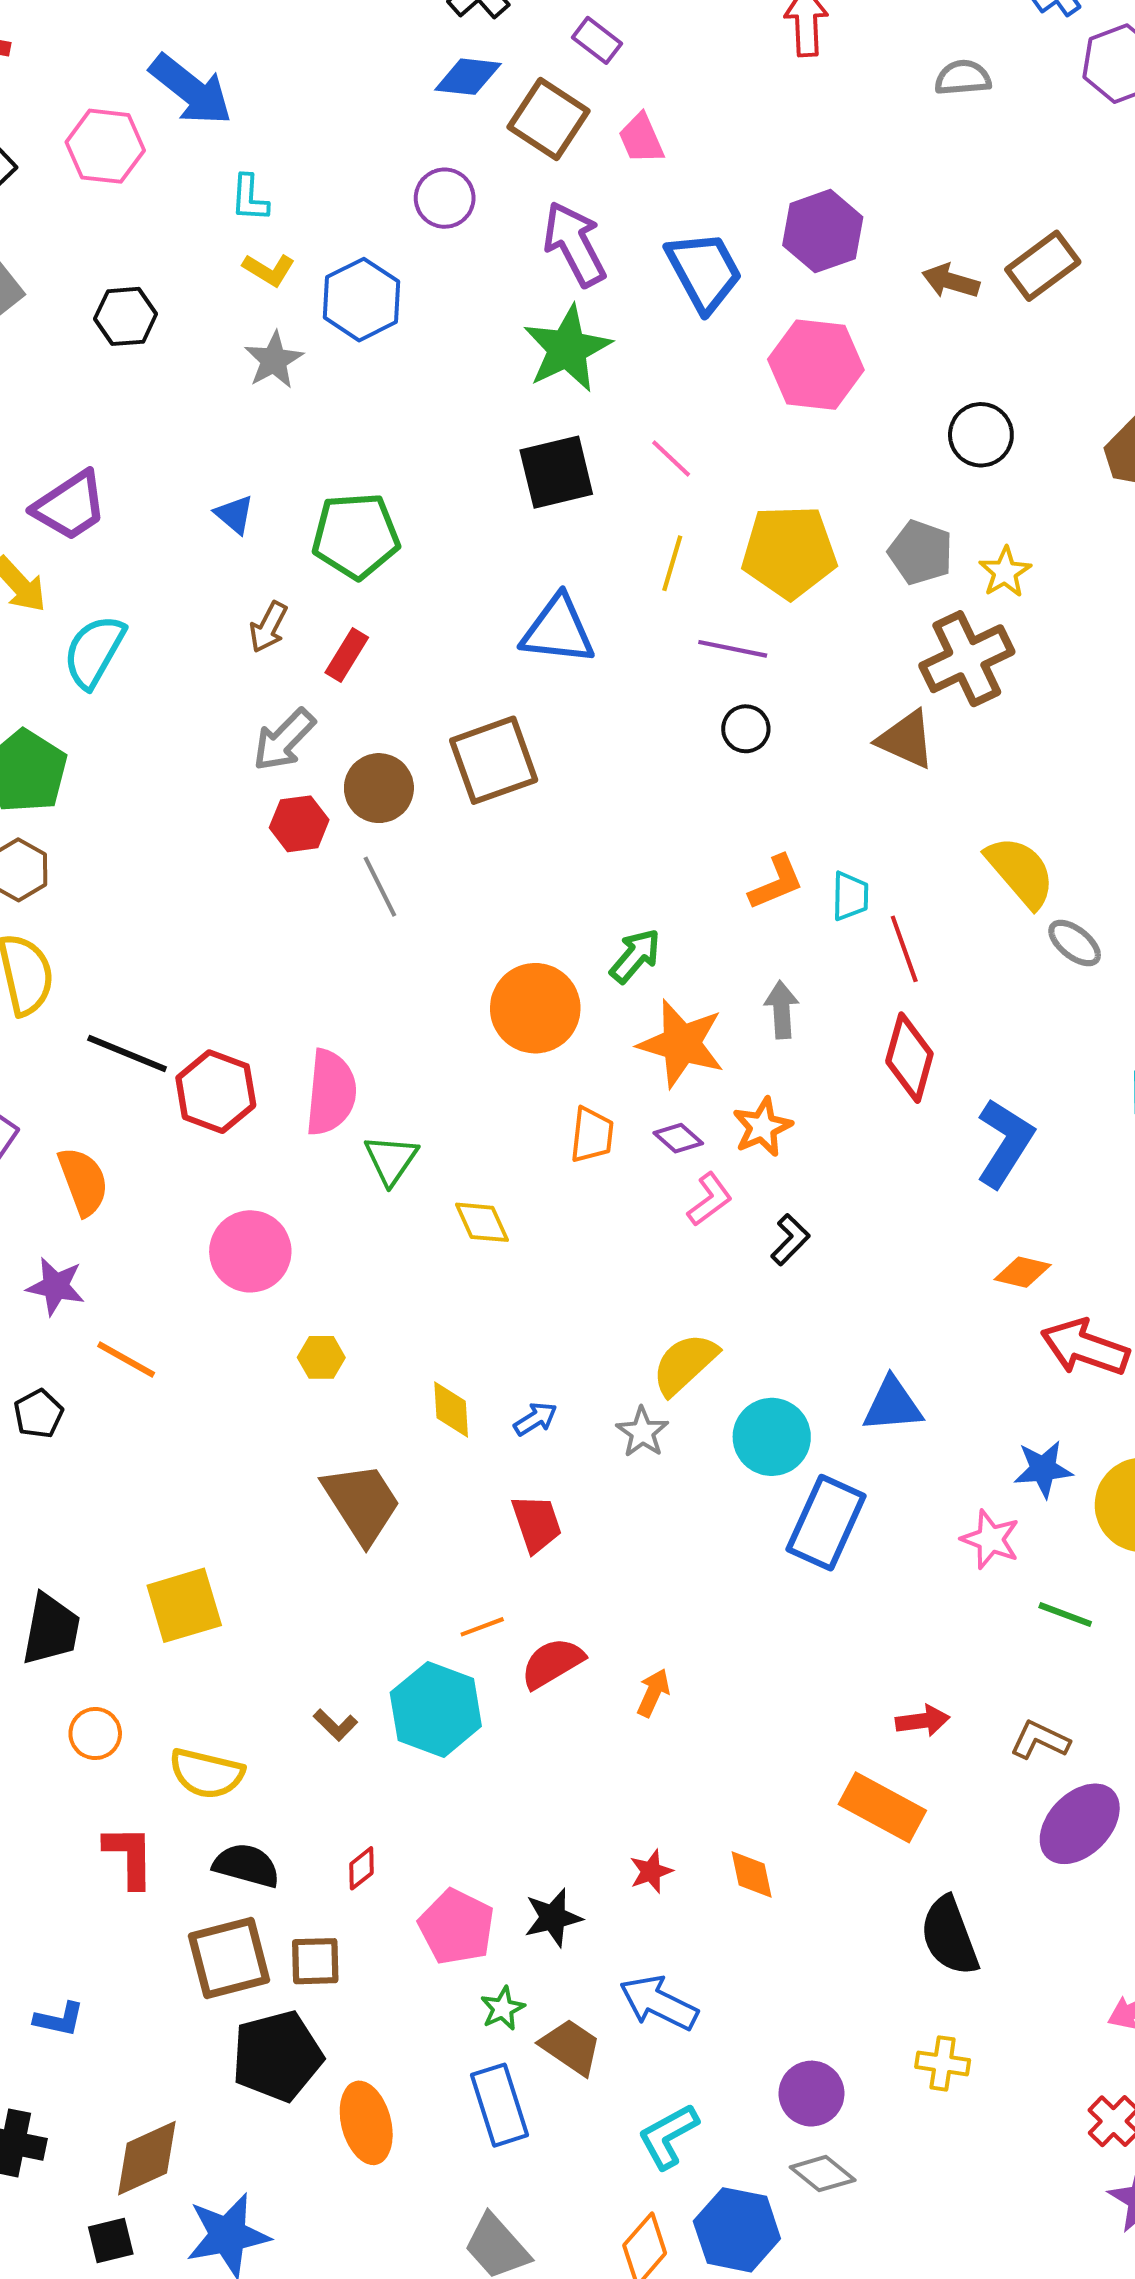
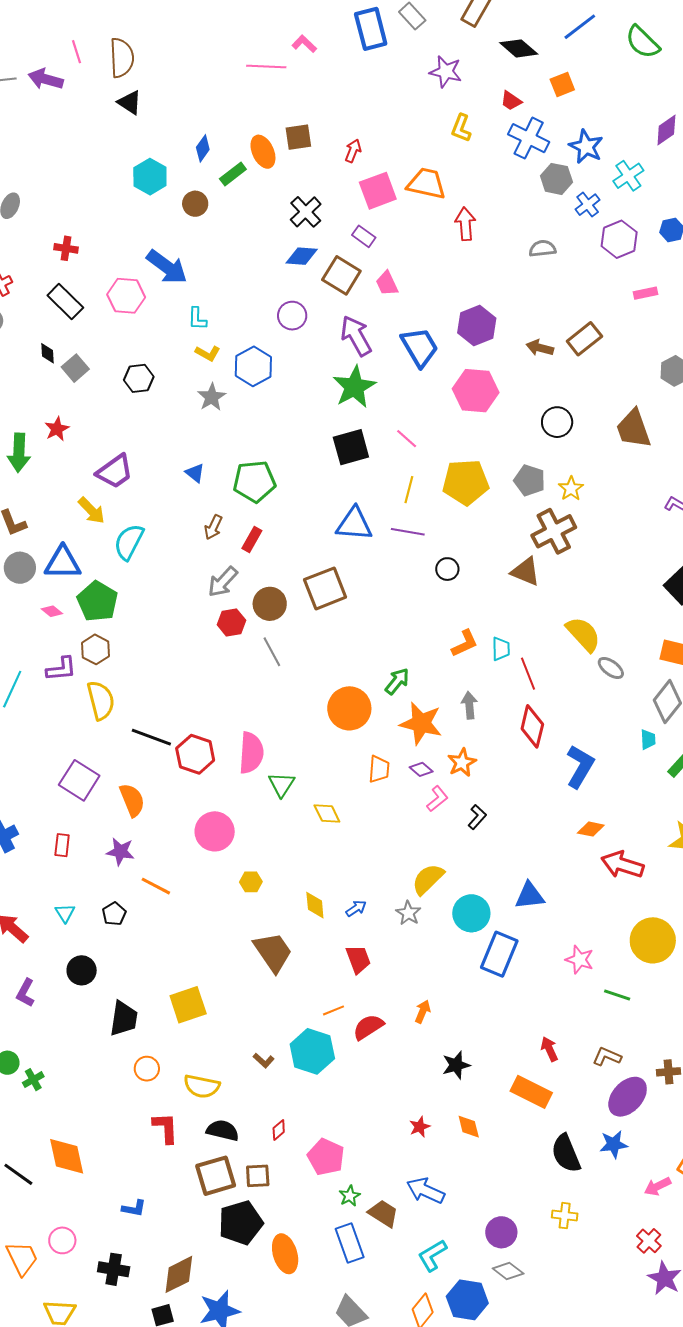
purple line: (733, 649) -> (408, 532), moved
blue star: (1043, 1469) -> (614, 1144), moved
orange arrow: (653, 1693) -> (423, 1012), moved
red arrow: (923, 1721) -> (549, 1049), turned -105
black star: (553, 1918) -> (456, 1065), moved

